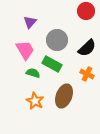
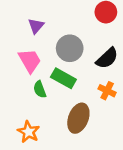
green semicircle: (33, 73) -> (40, 89), turned -128
orange star: (35, 101) -> (29, 132), moved

